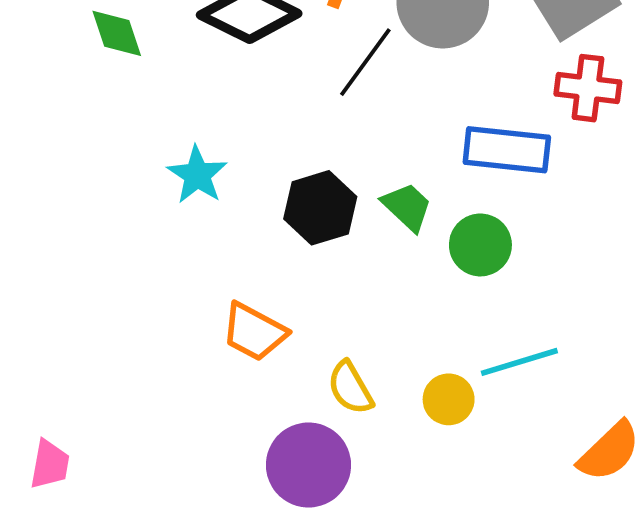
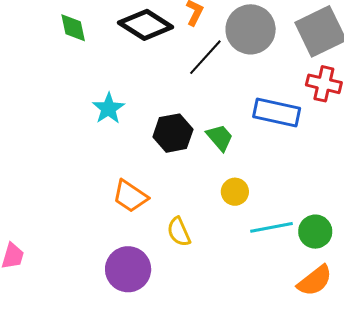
green circle: (480, 245) -> (315, 232), moved
yellow circle: (449, 399) -> (235, 192), moved
purple circle: (308, 465) -> (128, 269), moved

